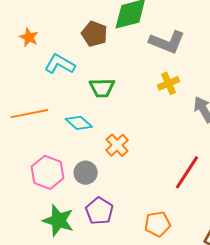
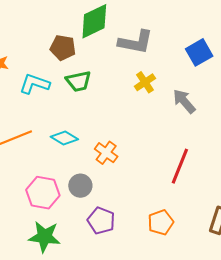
green trapezoid: (102, 88) -> (78, 81), moved
green star: (58, 220) -> (45, 237), moved

